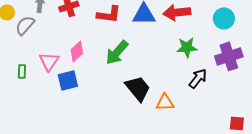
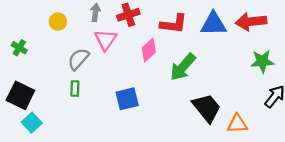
gray semicircle: (25, 25) -> (78, 59), moved
pink diamond: (77, 51) -> (149, 50), moved
pink triangle: (49, 61) -> (106, 40), moved

